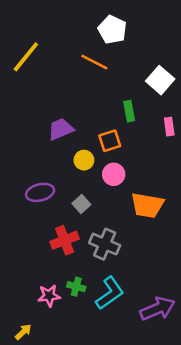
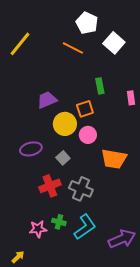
white square: (160, 80) -> (114, 43), moved
yellow circle: (84, 160) -> (65, 124), size x1.5

